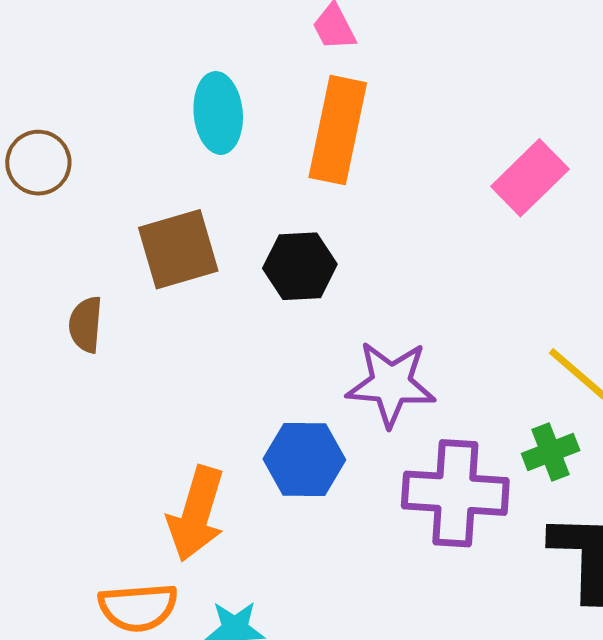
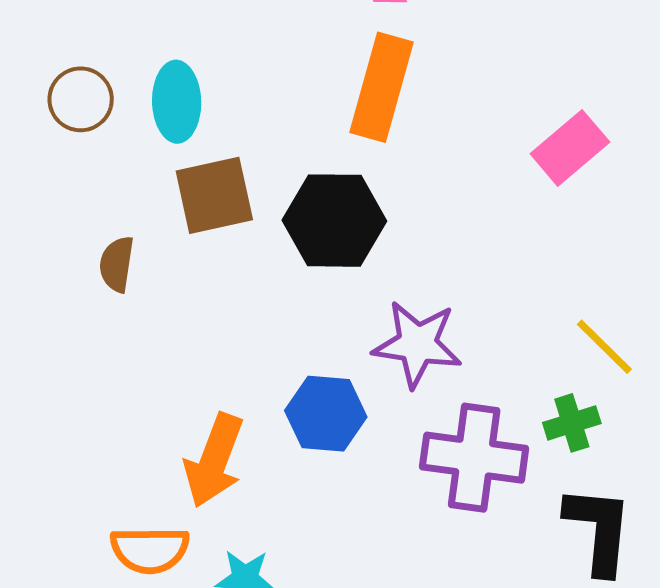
cyan ellipse: (218, 113) -> (177, 102), moved
black hexagon: (300, 266) -> (334, 221), size x1.4

